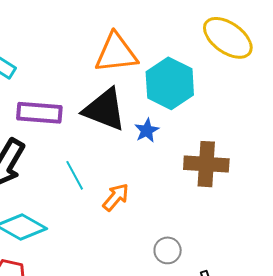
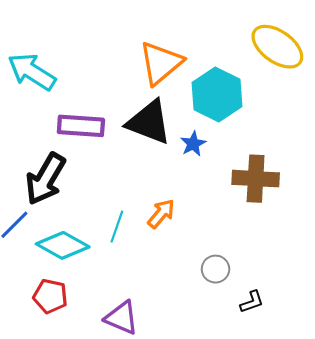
orange triangle: (116, 53) -> (161, 63), turned -33
cyan line: (75, 175) -> (117, 227), moved, turned 48

